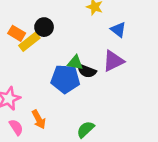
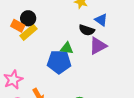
black circle: (44, 27) -> (28, 18), moved
black semicircle: (87, 71) -> (87, 30), moved

